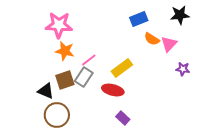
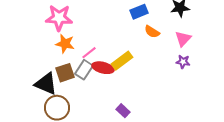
pink triangle: (169, 44) -> (183, 39), moved
red ellipse: (113, 90) -> (103, 68), moved
black triangle: (46, 91) -> (46, 84), size x1.4

